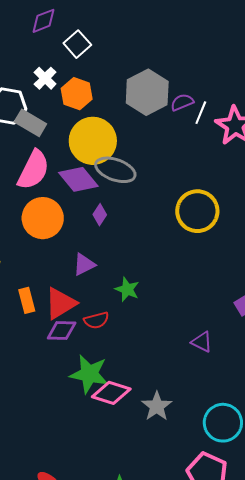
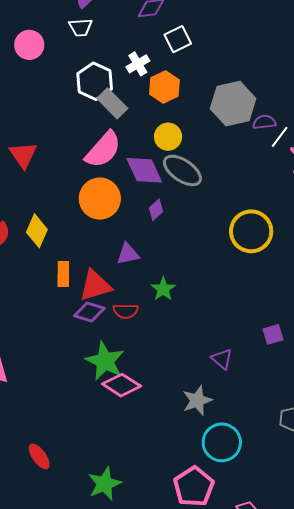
yellow circle: (93, 141) -> (168, 137), size x0.6
gray star: (157, 406) -> (197, 400), moved

